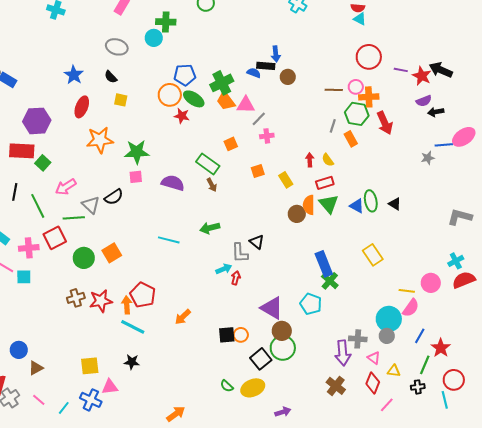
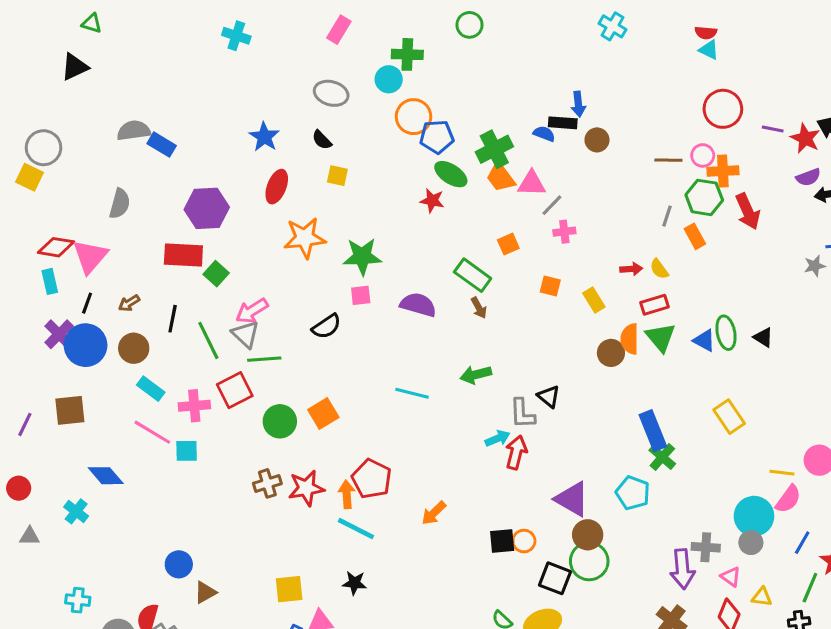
orange circle: (170, 95) -> (414, 117), moved
red arrow: (310, 160) -> (631, 269), turned 88
orange square: (258, 171) -> (550, 286), turned 32
gray triangle: (91, 205) -> (246, 334), moved
red arrow: (236, 278) -> (516, 452), size x1.5
black square: (261, 359) -> (555, 578), turned -30

